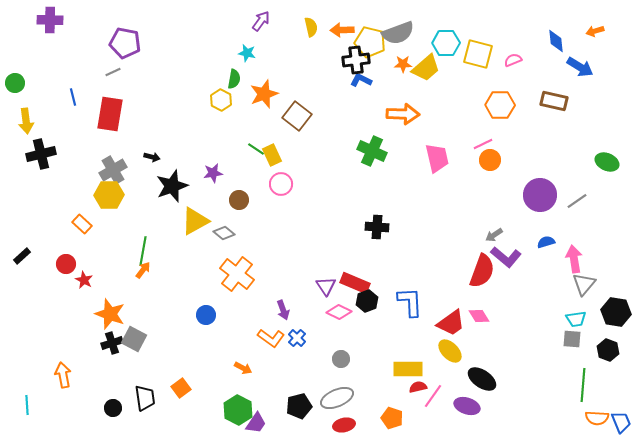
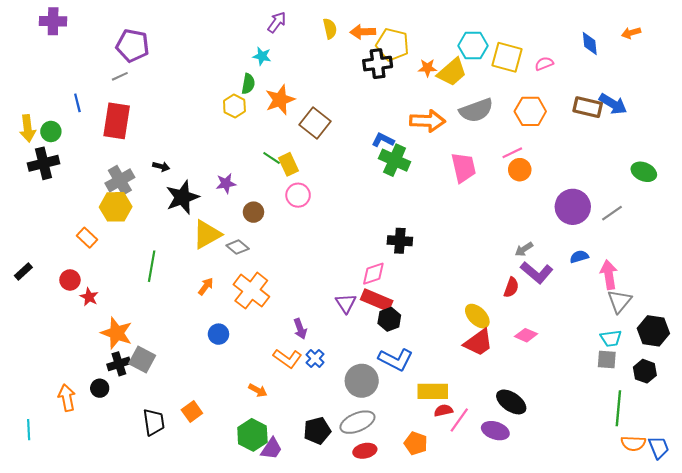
gray semicircle: (398, 33) -> (476, 110), moved
blue arrow: (580, 67) -> (613, 104), moved
blue L-shape: (361, 80) -> (383, 140), moved
green circle: (15, 83) -> (51, 131), moved
orange arrow: (143, 270) -> (206, 286), moved
red semicircle: (482, 271) -> (511, 287), size x0.6
blue L-shape: (410, 302) -> (396, 360), moved, turned 120
pink diamond: (339, 312) -> (373, 274), moved, turned -45
pink diamond: (479, 316) -> (526, 335), moved, turned -35
yellow ellipse: (450, 351) -> (477, 316), moved
gray circle: (341, 359) -> (362, 381), size x1.8
black circle: (113, 408) -> (100, 388), moved

